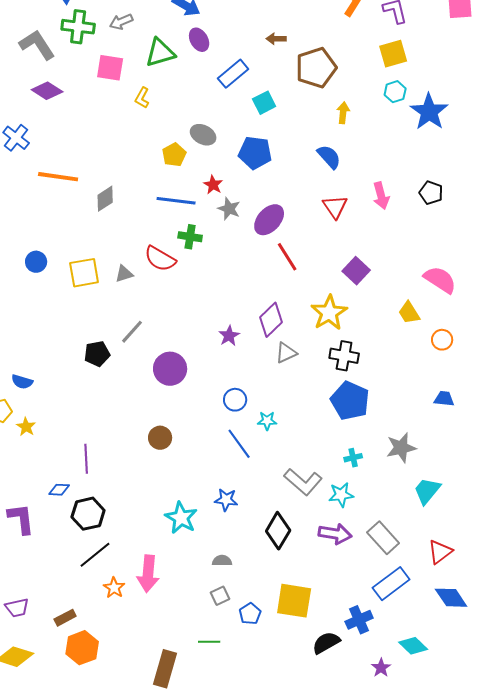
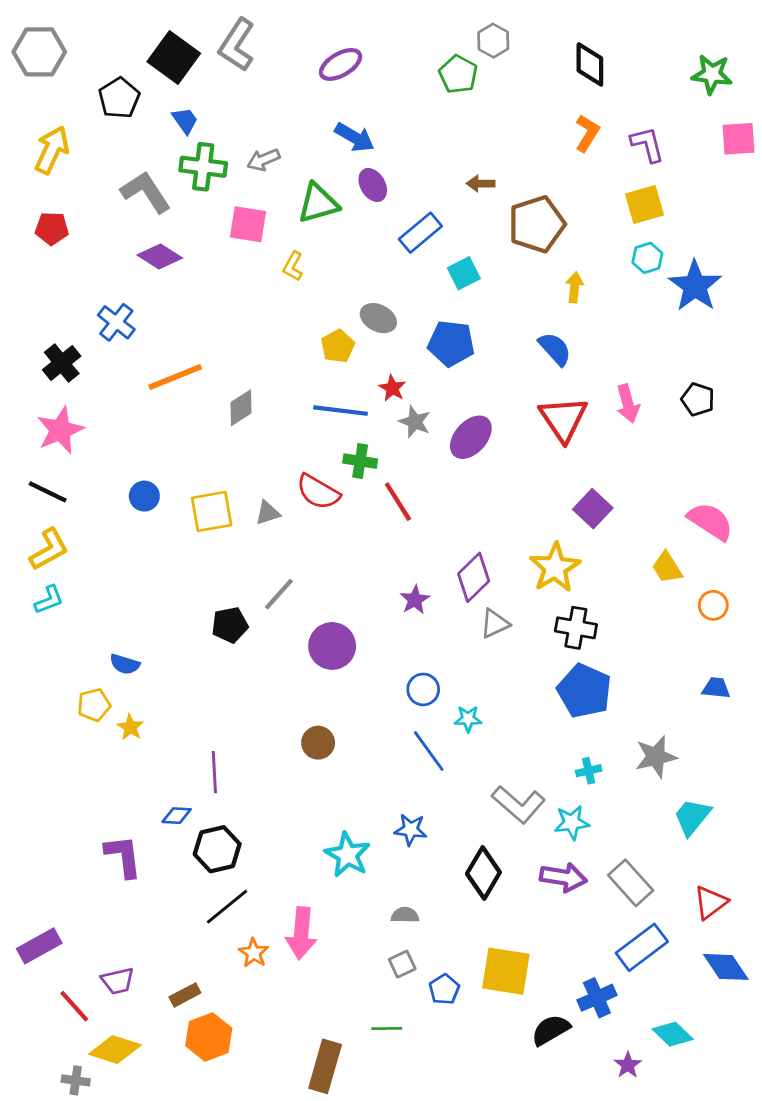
orange line: (58, 177) -> (175, 377), turned -30
red triangle: (335, 207) -> (563, 419), size x1.4
red line: (287, 257) -> (398, 502), moved

